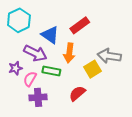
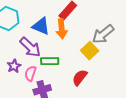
purple arrow: (35, 53) -> (30, 47), turned 30
orange arrow: (69, 53) -> (62, 29), moved
gray arrow: (109, 56) -> (103, 34), turned -35

